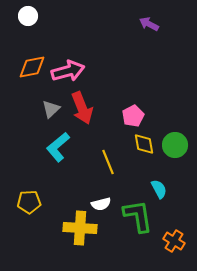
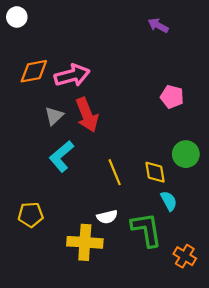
white circle: (28, 16) -> (17, 17), moved
pink pentagon: (133, 116) -> (172, 97), moved, turned -30
yellow diamond: (144, 144) -> (155, 172), moved

